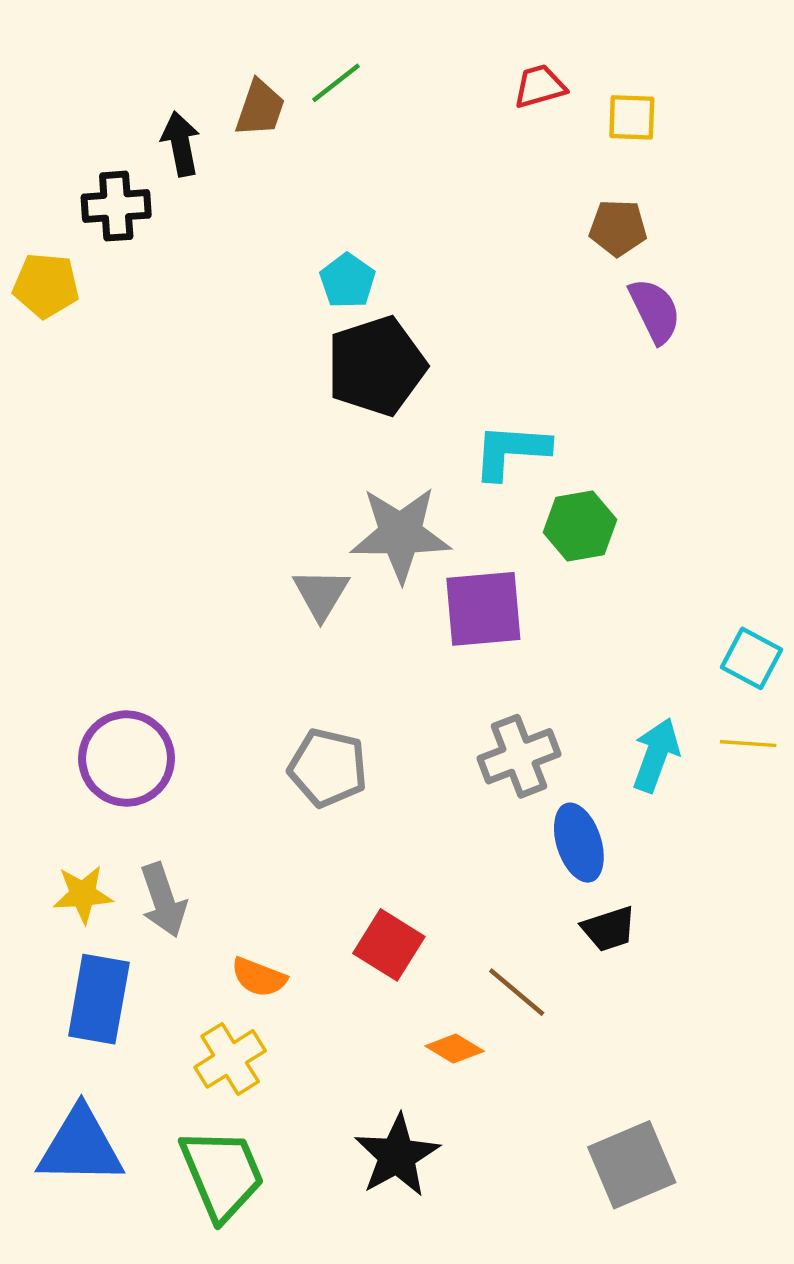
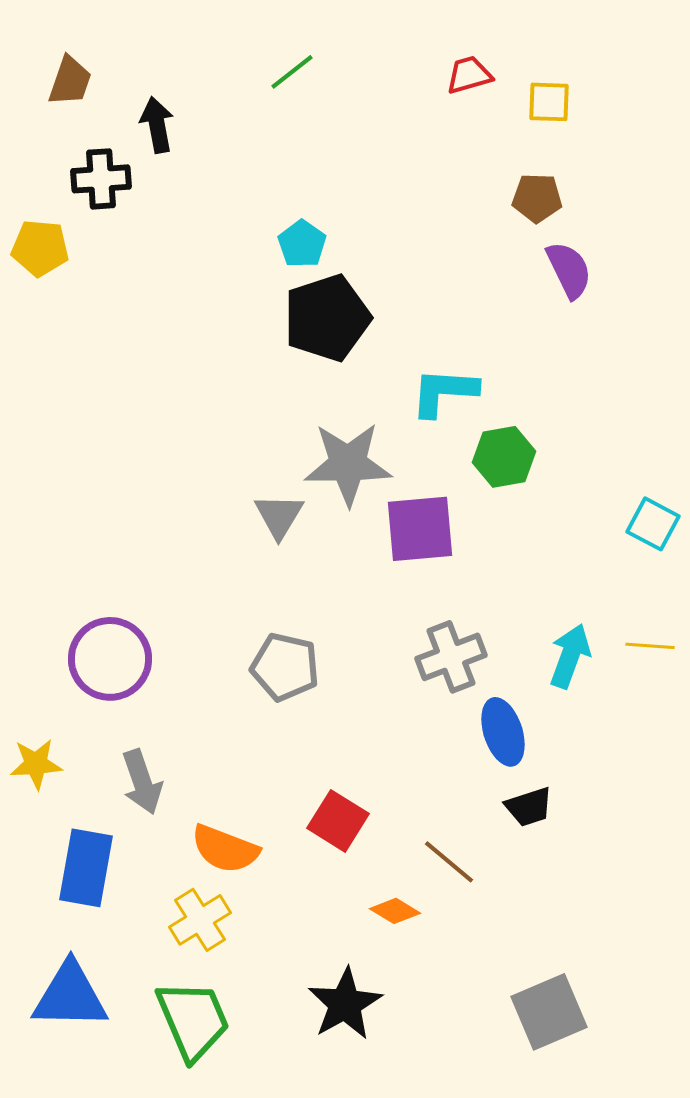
brown trapezoid: (260, 108) -> (70, 81), moved
cyan square: (752, 658) -> (653, 524), moved
yellow star: (83, 894) -> (36, 764), moved
orange semicircle: (259, 977) -> (225, 849), size x1.4

